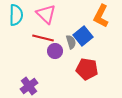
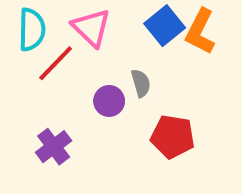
blue square: (83, 36) -> (165, 26), moved
red line: (43, 38) -> (56, 63), moved, turned -60
purple cross: (29, 86) -> (54, 147), moved

